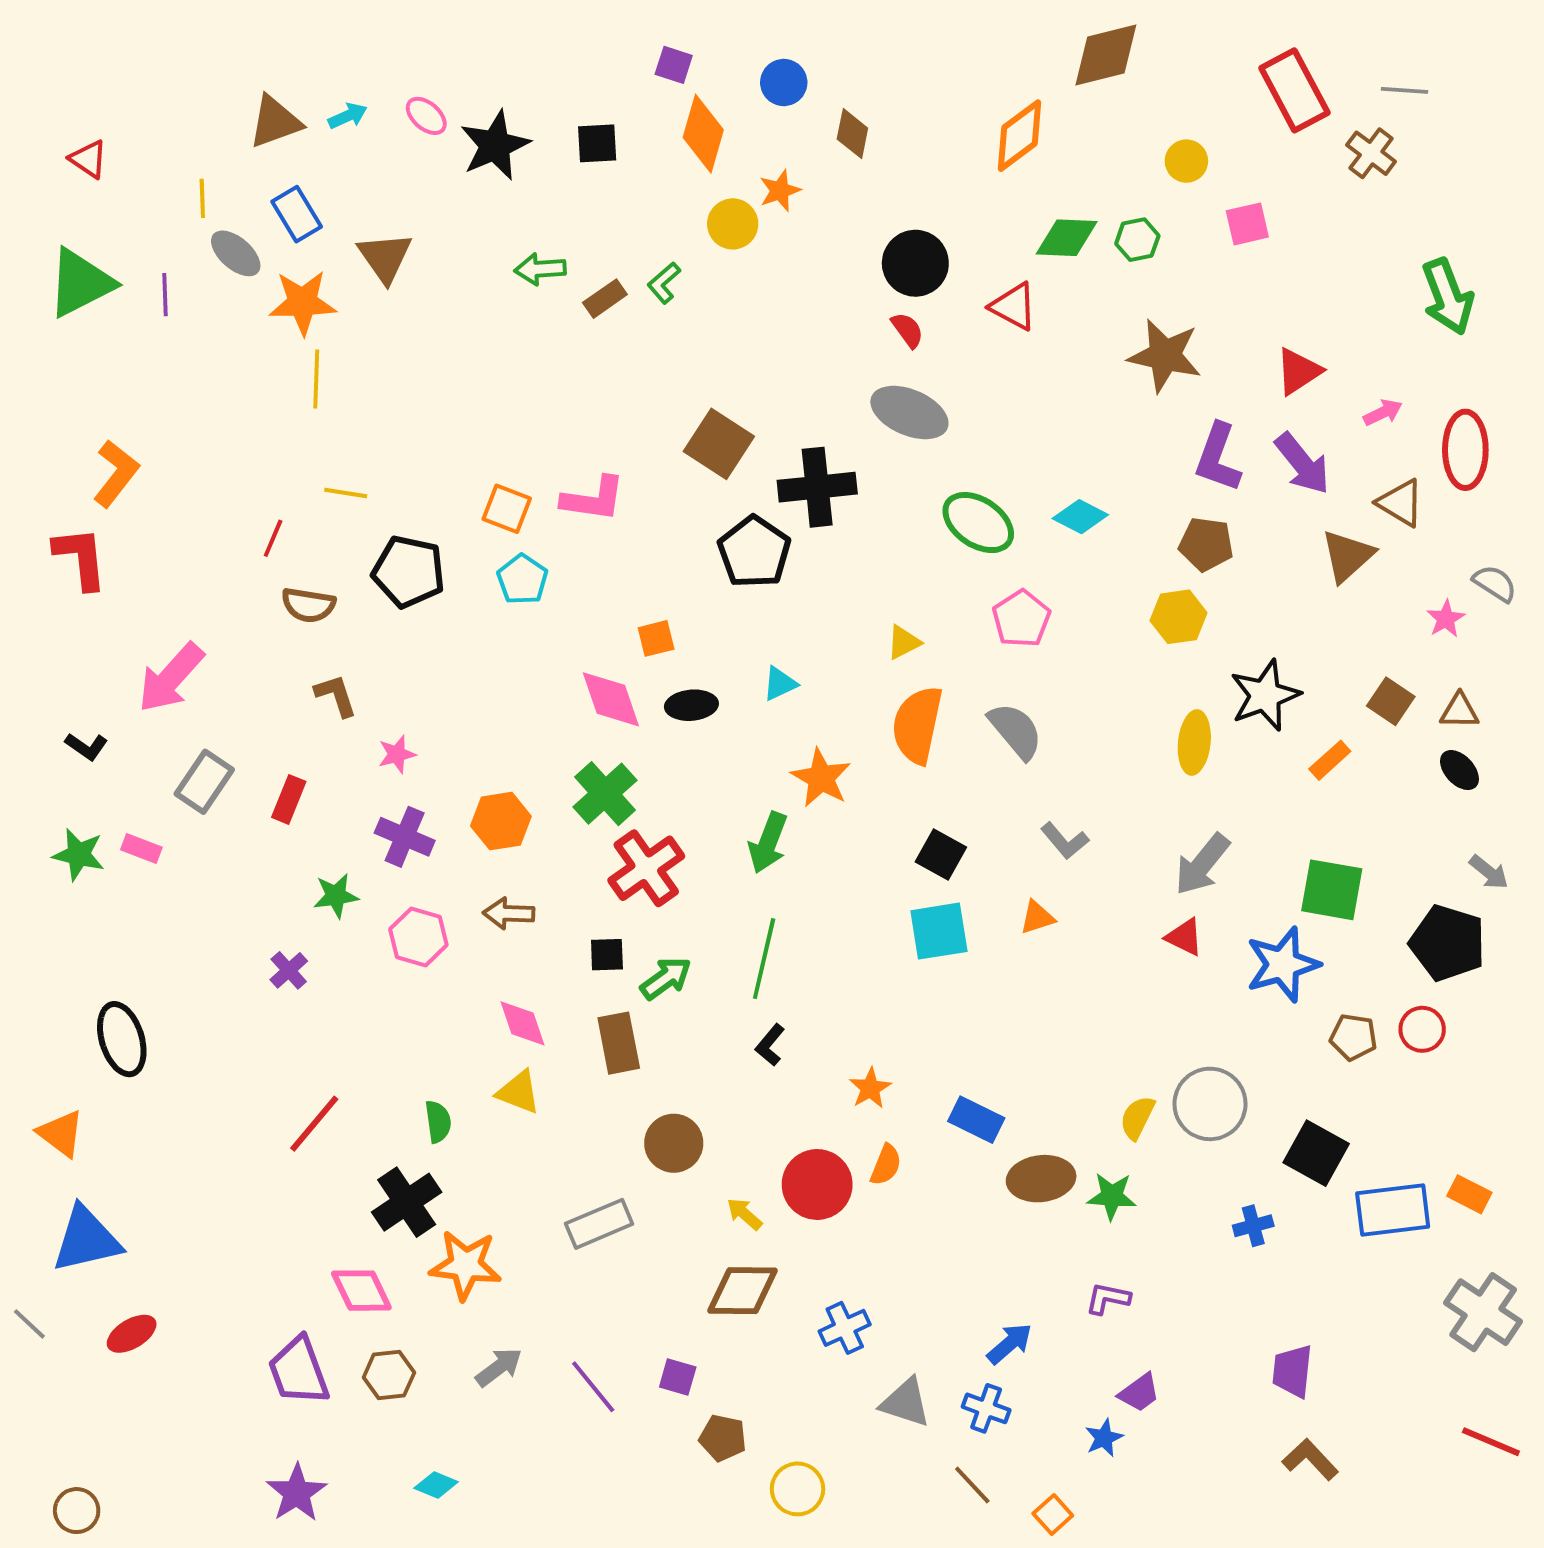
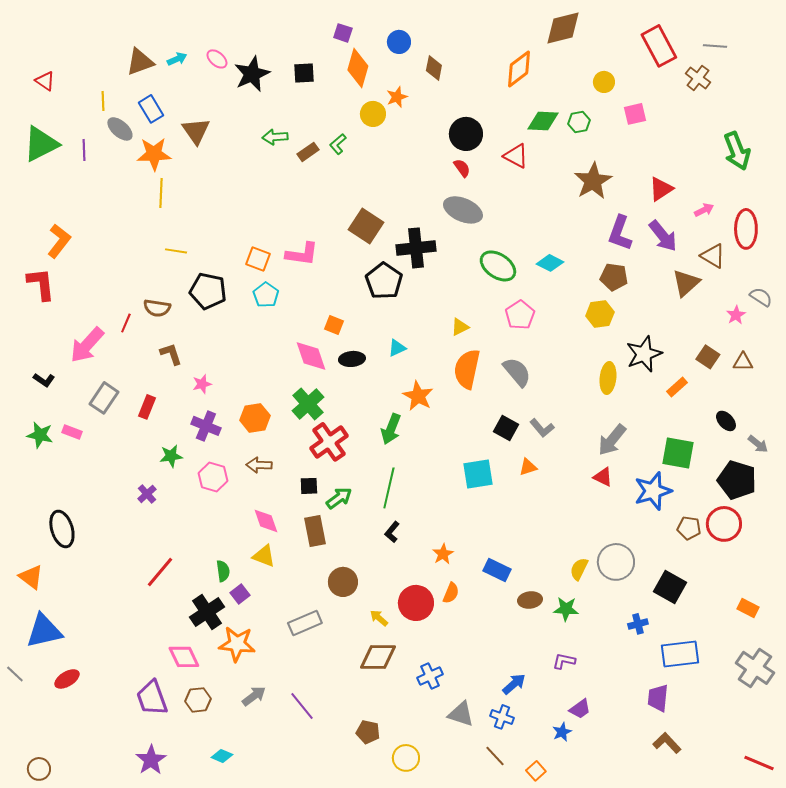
brown star: (1165, 356) -> (593, 181), turned 30
red line: (273, 538) -> (126, 323), moved
orange square: (656, 638) -> (334, 325), turned 36
black ellipse: (1459, 770) -> (726, 421), moved
black square: (941, 854) -> (506, 428), moved
red circle: (1422, 1029) -> (724, 524), size x1.5
brown ellipse: (1041, 1179) -> (530, 600), size x0.7
blue rectangle: (1393, 1210) -> (680, 654), moved
purple square: (678, 1377) -> (240, 594), moved, turned 36
red line: (1491, 1442) -> (759, 763), moved

